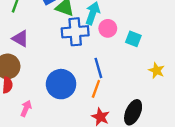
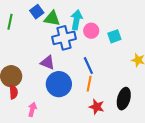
purple triangle: (20, 39) -> (48, 63), moved
cyan square: (133, 39) -> (114, 36), turned -32

